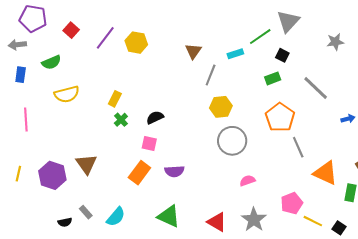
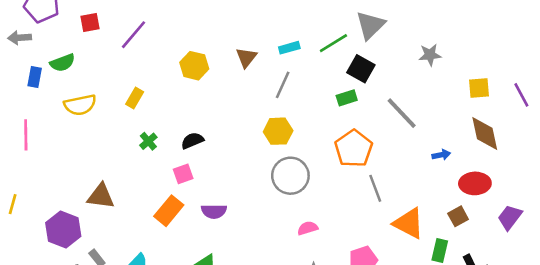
red square: (71, 30) -> (90, 23), turned 35
yellow hexagon: (136, 43) -> (194, 66), moved
cyan rectangle: (235, 54) -> (289, 48), moved
black square: (282, 55) -> (361, 69), size x1.5
blue rectangle: (21, 75) -> (35, 77), moved
gray line: (211, 75) -> (283, 85), moved
yellow rectangle: (115, 99) -> (135, 98), moved
pink square: (149, 144) -> (183, 174), turned -35
brown triangle: (86, 164) -> (101, 196), turned -50
purple hexagon: (52, 175) -> (63, 230), moved

